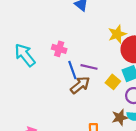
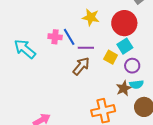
yellow star: (117, 34) -> (91, 17), moved, turned -30
blue line: (72, 70) -> (69, 37), moved

